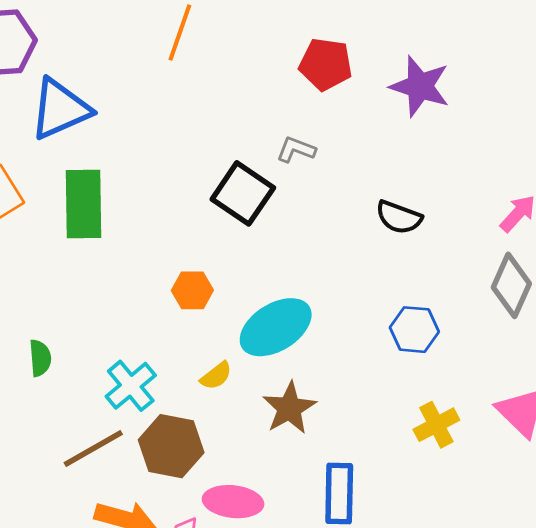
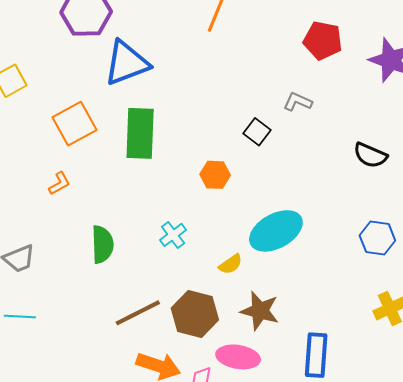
black square: (243, 193) -> (257, 132), size x0.6
orange hexagon: (192, 290) -> (215, 175), moved
green semicircle: (40, 358) -> (102, 244), size x1.4
cyan cross: (131, 386) -> (173, 235), moved, size x0.7
brown star: (289, 408) -> (260, 311), moved, turned -30

